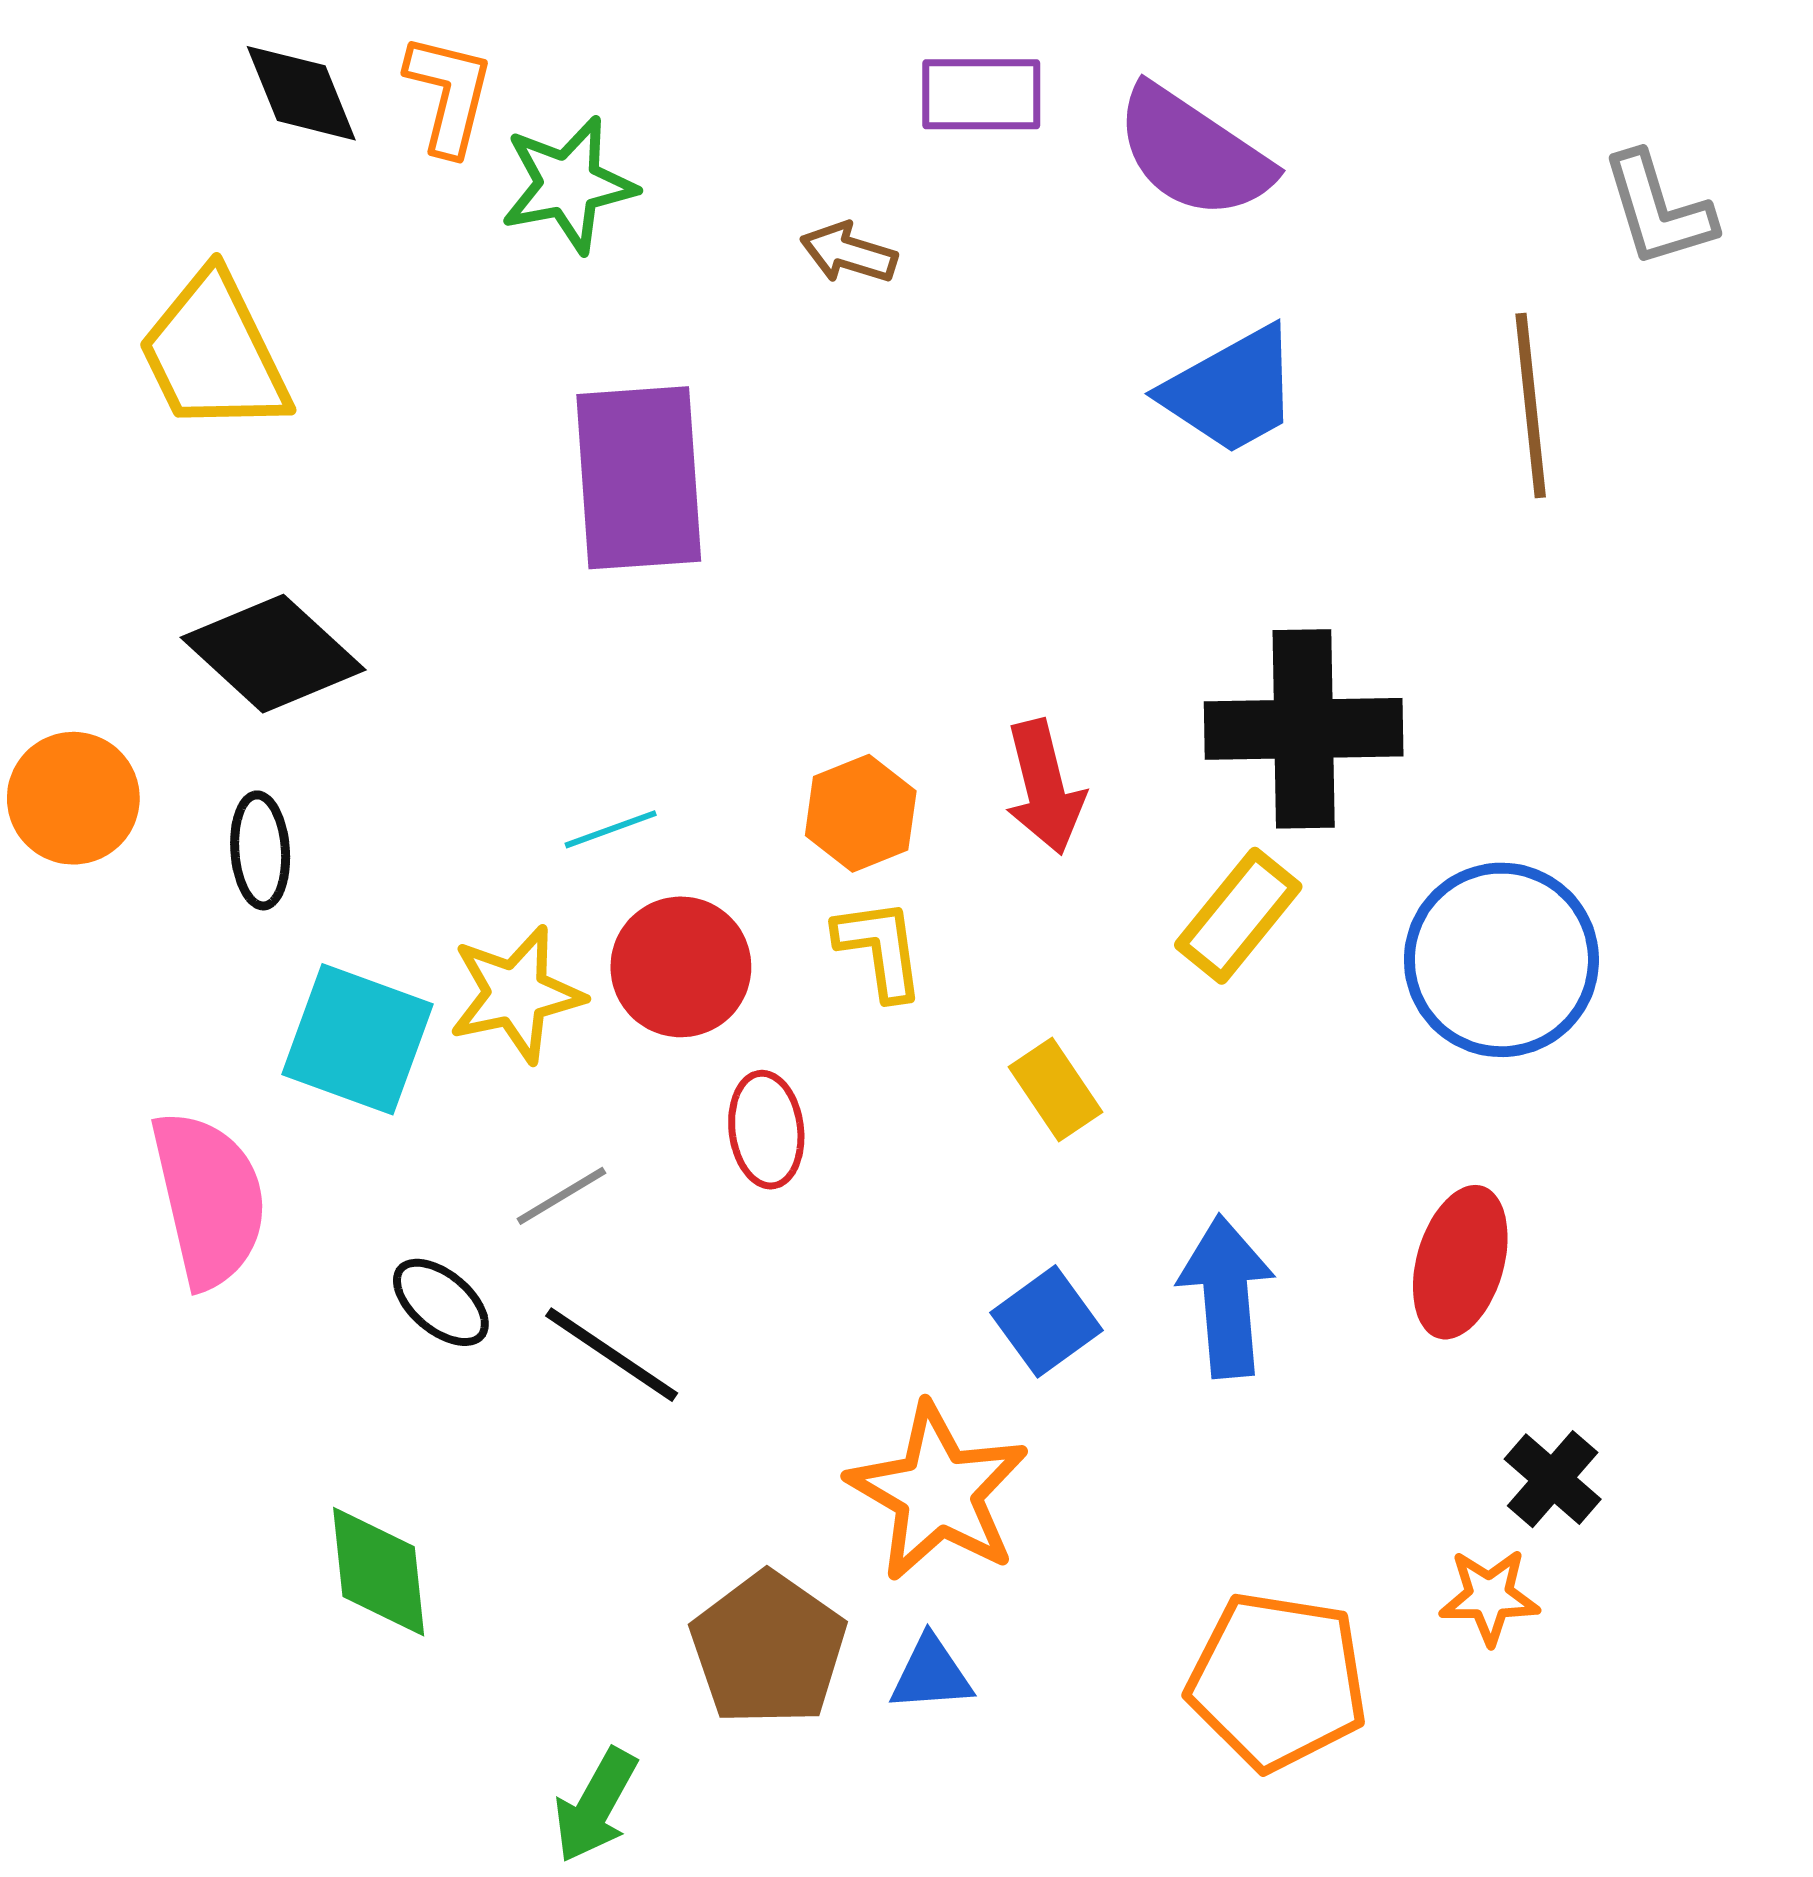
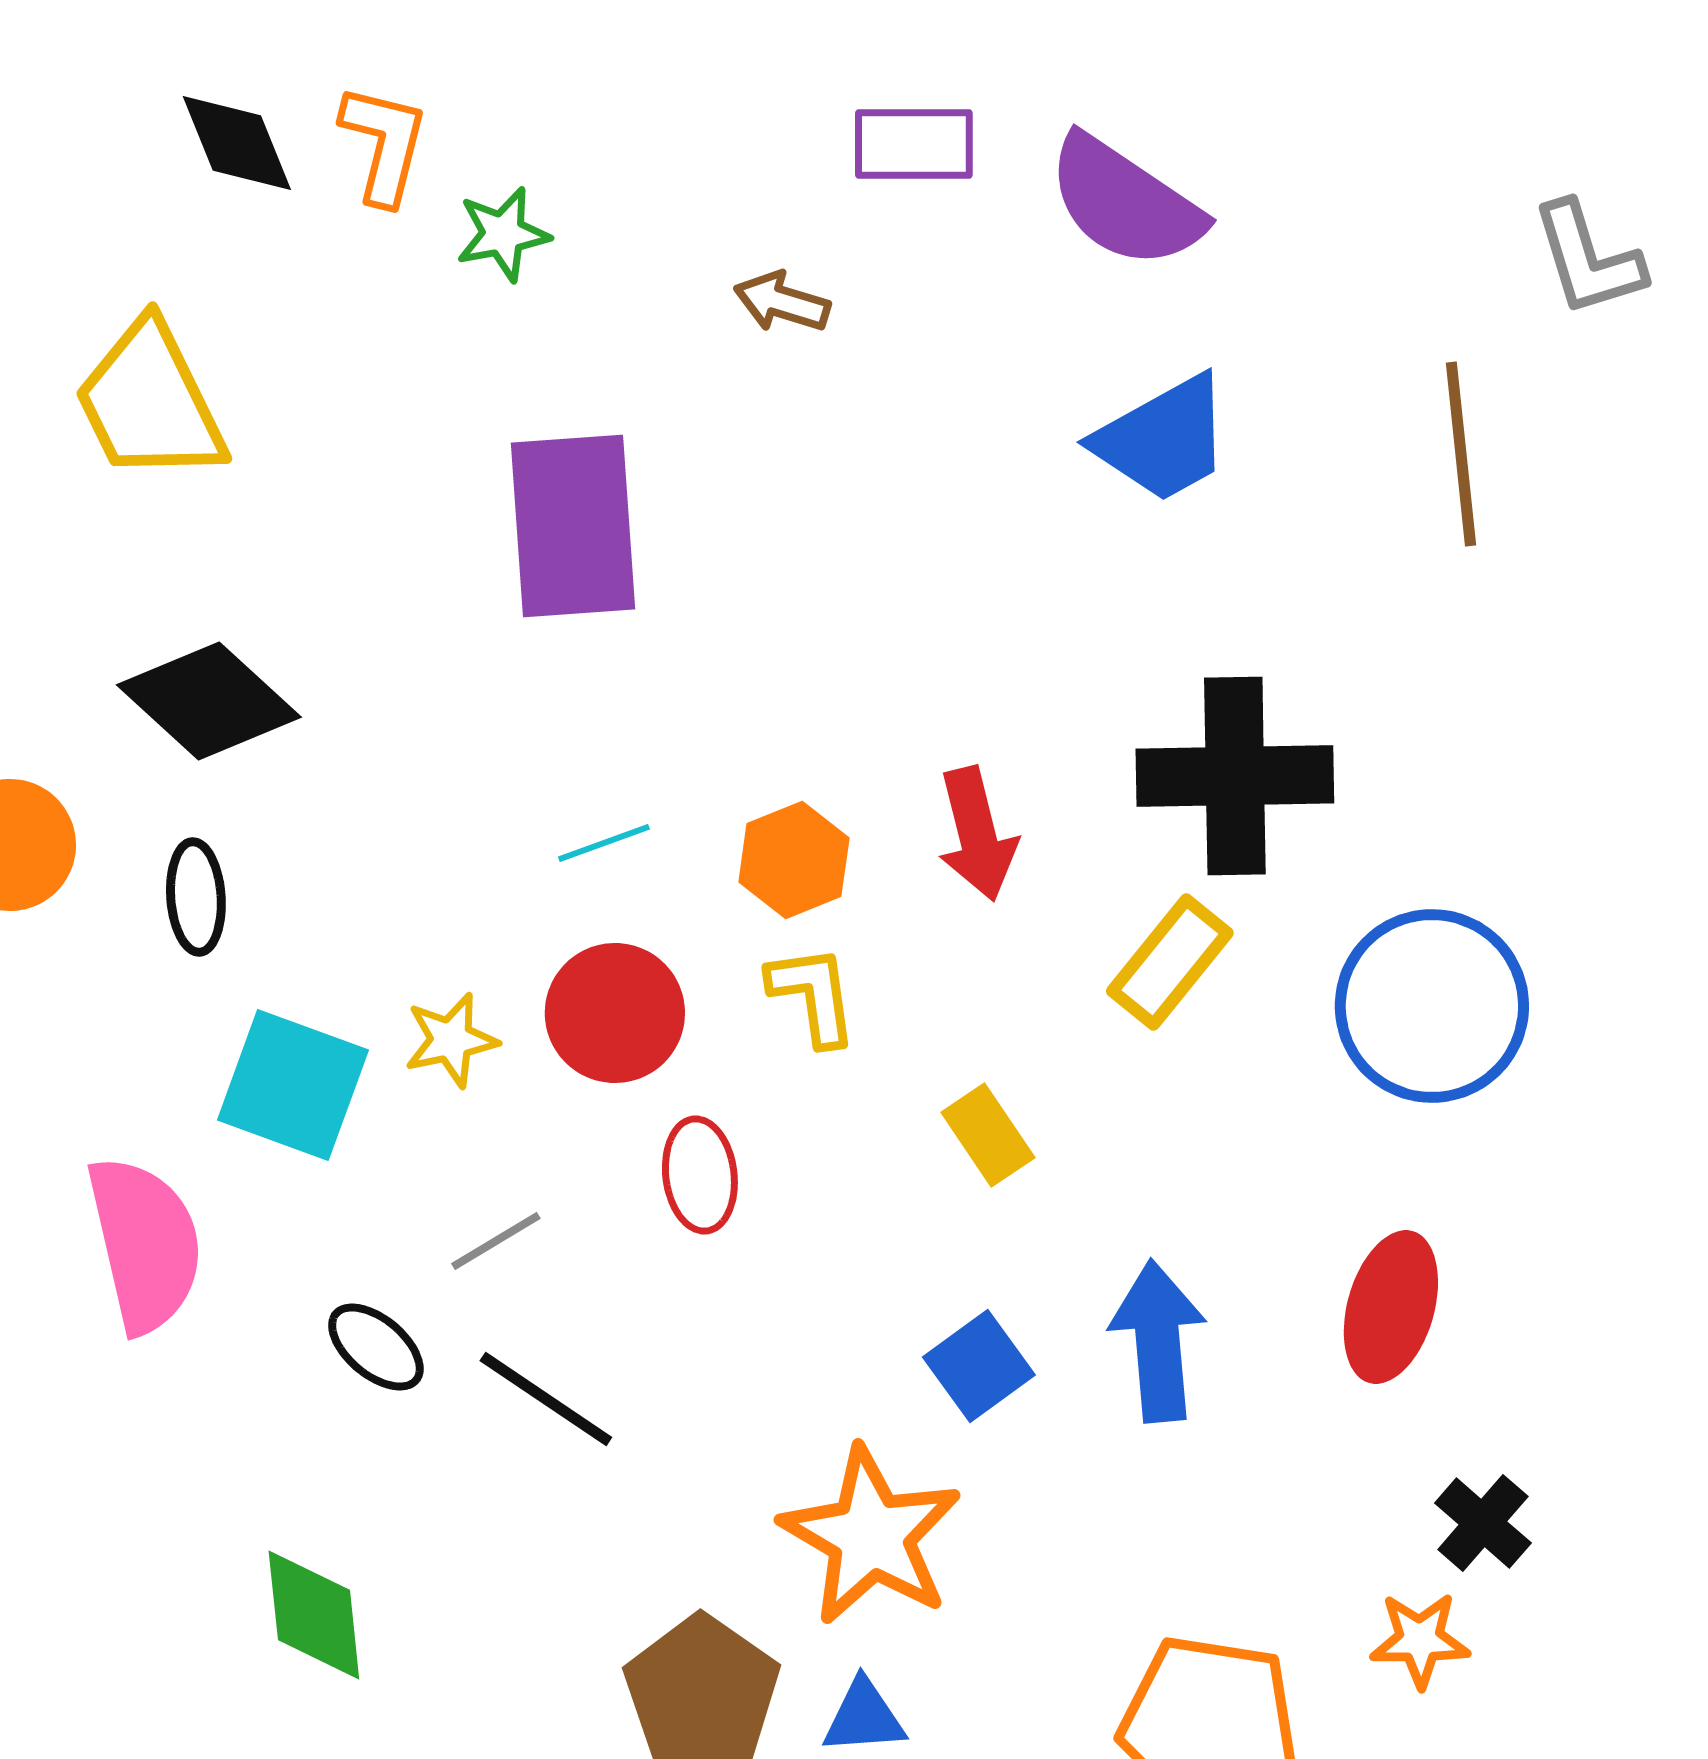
green star: (568, 185) -> (503, 234), size x0.7
cyan line: (611, 829) -> (604, 843), moved
yellow star: (516, 994) -> (451, 1040), size x0.7

